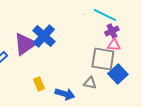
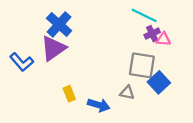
blue cross: (44, 36) -> (59, 24), moved
pink triangle: (114, 45) -> (163, 39), moved

